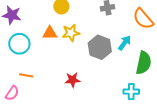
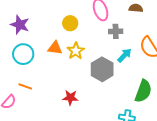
yellow star: (71, 33) -> (76, 51), turned -30
cyan arrow: (124, 43) -> (125, 55), moved

